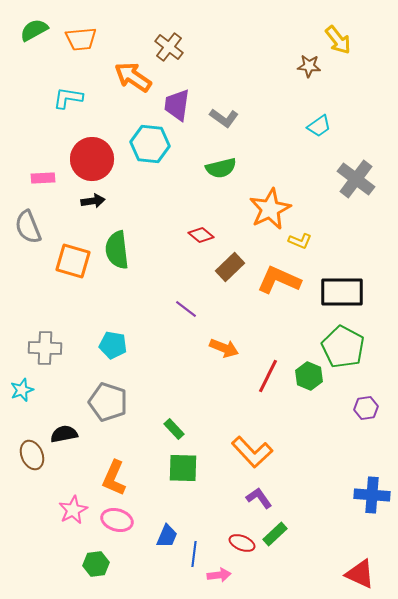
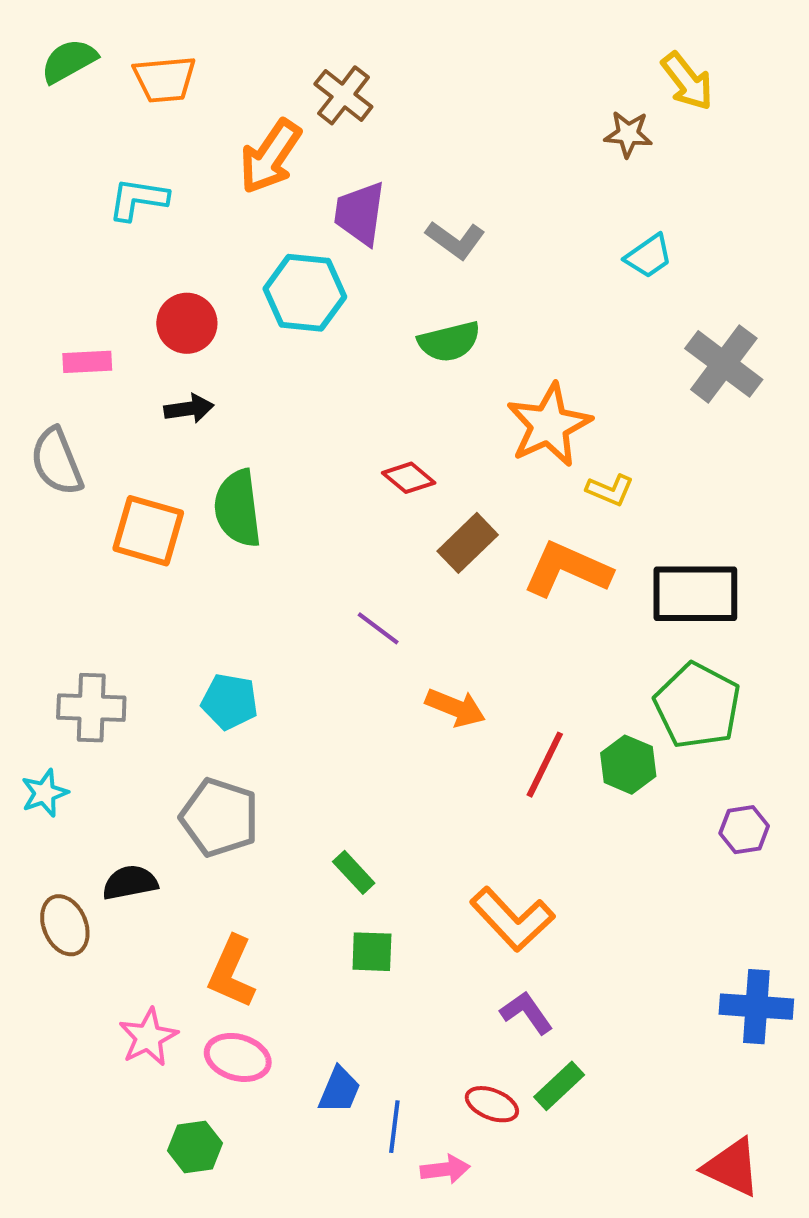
orange arrow: (133, 77) -> (270, 156), turned -90
red circle: (92, 159) -> (187, 323), size x0.7
green square: (183, 468) -> (372, 952), size x0.7

